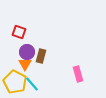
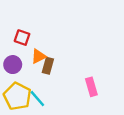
purple circle: (27, 52) -> (13, 65), moved
orange triangle: (25, 64) -> (39, 56), moved, turned 32

